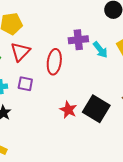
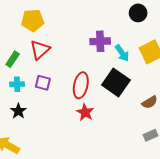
red ellipse: (54, 62) -> (81, 85), moved
black square: (96, 109) -> (116, 82), moved

